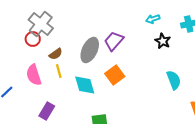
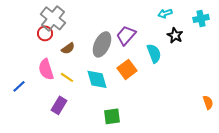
yellow line: (59, 71) -> (67, 77), moved, turned -40
cyan semicircle: (174, 80) -> (154, 53), moved

